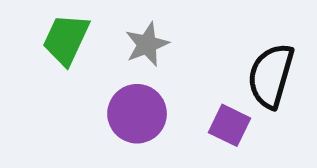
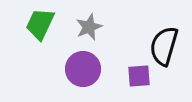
purple square: (230, 125) -> (139, 76), turned -30

